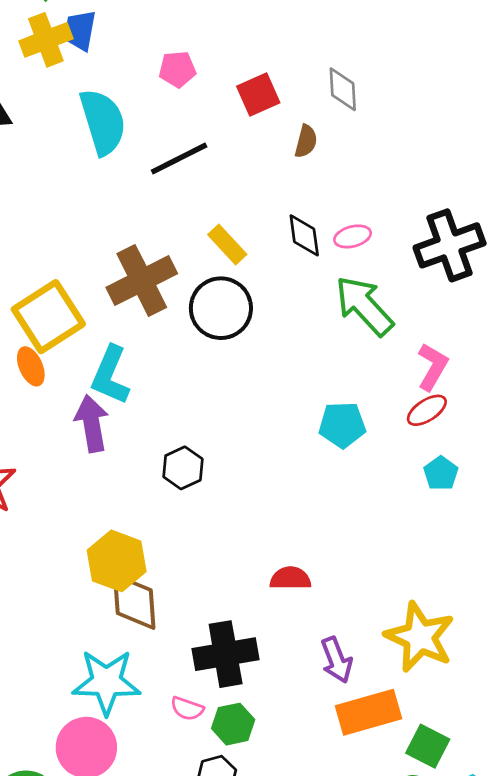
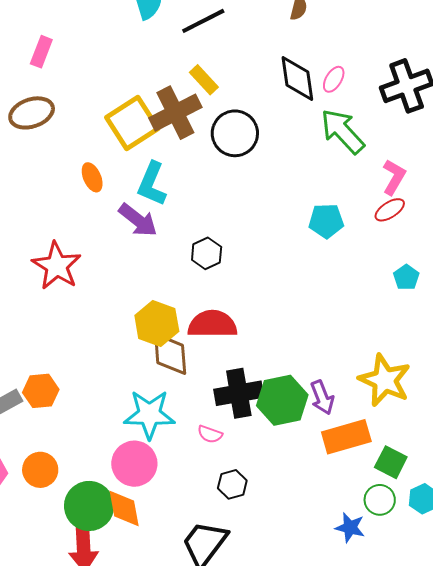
black diamond: (304, 235) -> (297, 79), size x1.4
pink ellipse: (353, 236) -> (334, 79), turned -44
yellow rectangle: (227, 244) -> (204, 80), moved
yellow square: (48, 317) -> (132, 123), moved
purple arrow: (92, 423) -> (138, 220), turned 138
cyan pentagon: (441, 473) -> (406, 277), moved
red semicircle: (290, 578) -> (212, 324), moved, size x1.6
green hexagon: (233, 724) -> (282, 400), moved, size x1.6

